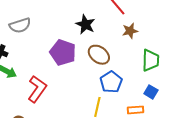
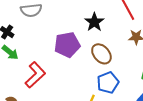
purple pentagon: (63, 52) -> (67, 45), turned 30

